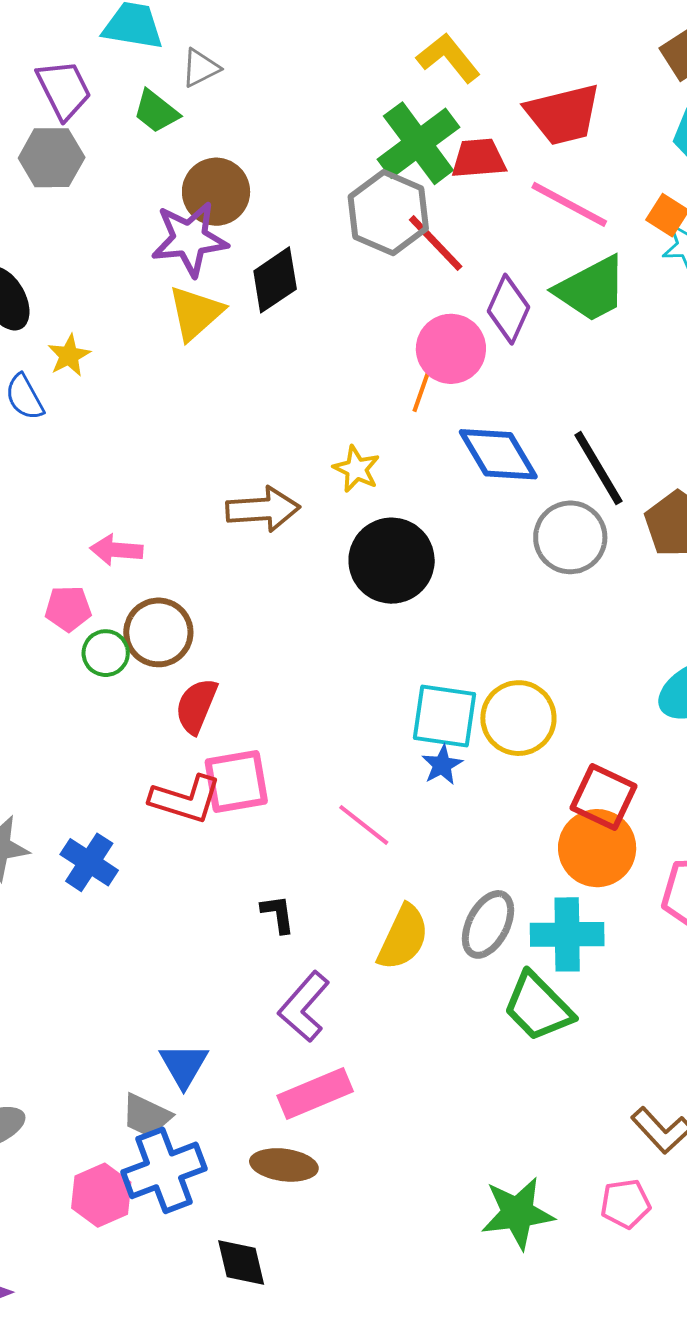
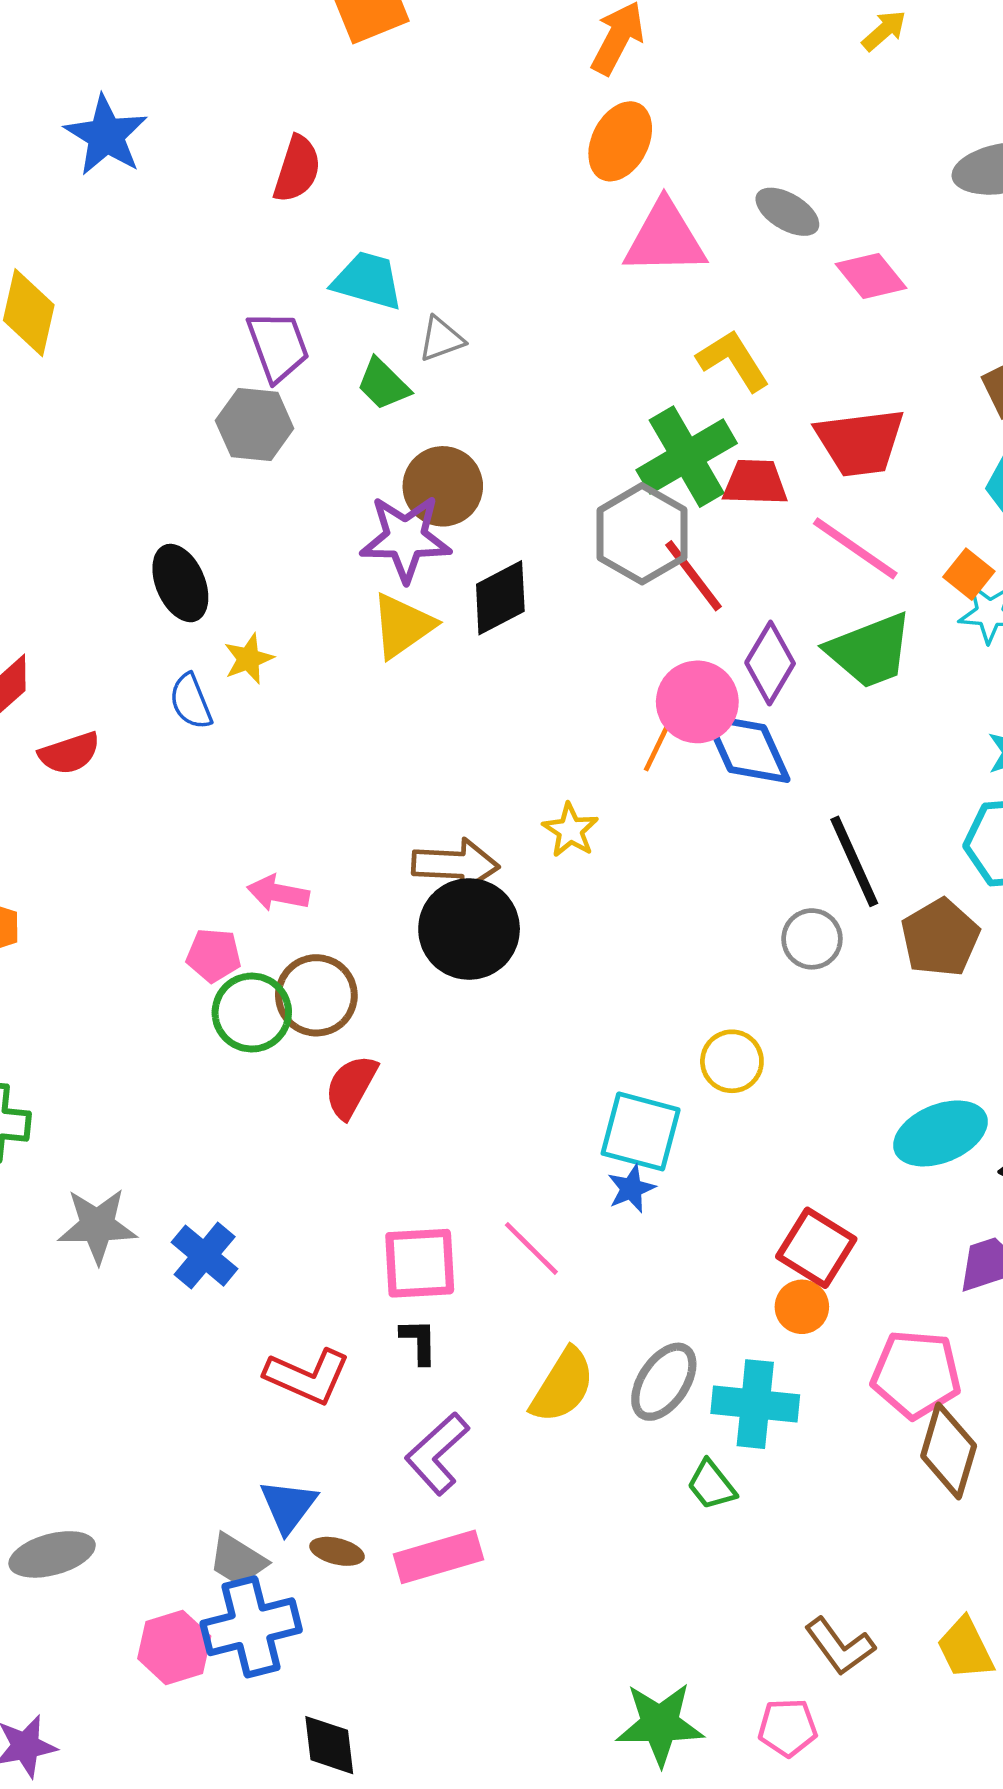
blue diamond: (498, 454) -> (747, 749), moved
gray circle: (570, 537) -> (812, 939), size x0.7
black circle: (392, 561) -> (469, 929), moved
green circle: (106, 653) -> (252, 1013), size x1.4
yellow circle: (518, 718) -> (732, 1061), moved, size x0.7
pink square: (236, 781) -> (420, 1263), moved
red L-shape: (185, 799) -> (307, 1376), moved
orange circle: (597, 848) -> (802, 1307), size x0.6
green trapezoid: (538, 1007) -> (711, 1485), size x0.6
brown ellipse: (284, 1165) -> (337, 1551), moved, size x0.7

